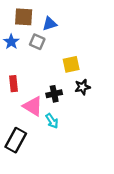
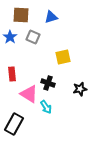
blue triangle: (50, 24) -> (51, 17), moved
black star: (82, 87) -> (80, 89), moved
black cross: (54, 94) -> (48, 83), turned 32

